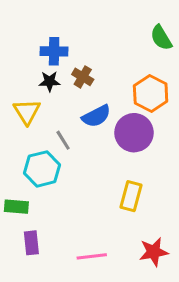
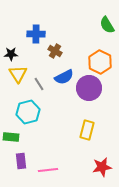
black star: (50, 81) -> (11, 54), moved
gray line: (63, 140) -> (39, 84), moved
pink line: (92, 256) -> (48, 170), moved

